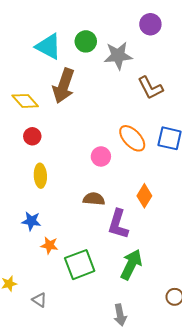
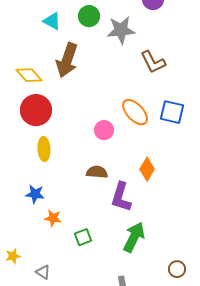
cyan triangle: (48, 46) -> (52, 21), size x0.7
red circle: (32, 136) -> (36, 110), size x1.8
green square: (80, 265) -> (83, 237), size x0.6

